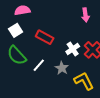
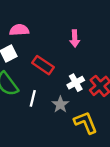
pink arrow: (85, 15) -> (75, 38), moved
white line: (39, 65) -> (33, 98), turned -32

